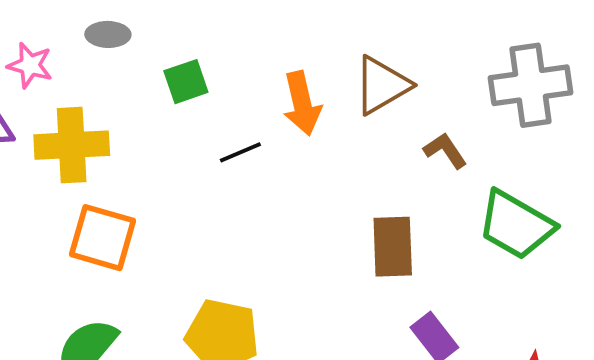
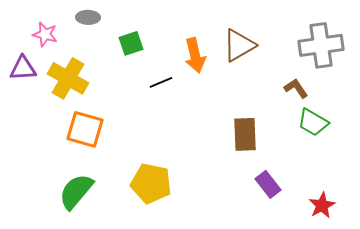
yellow cross: (72, 145) -> (68, 78), turned 33
brown L-shape: (445, 151) -> (296, 88), moved
green trapezoid: (516, 225) -> (313, 122), size x0.7

